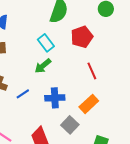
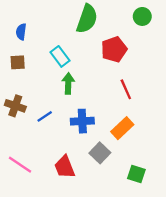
cyan rectangle: (46, 43) -> (60, 56), moved
green arrow: (43, 66) -> (68, 83), turned 132

